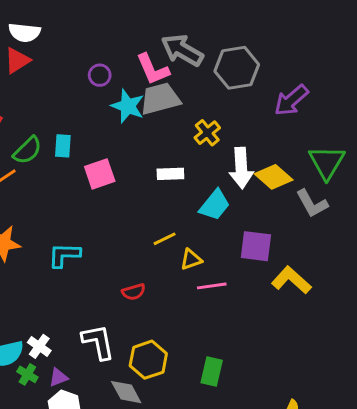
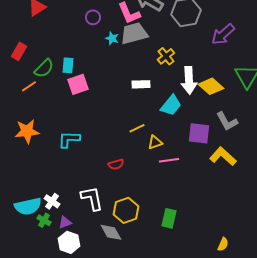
cyan star: (128, 106) -> (112, 38), size x0.6
pink square: (100, 174) -> (78, 84), moved
gray L-shape: (312, 203) -> (227, 121), moved

